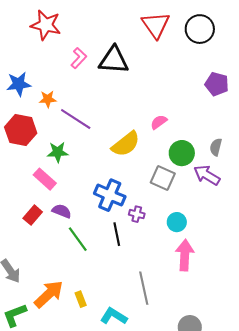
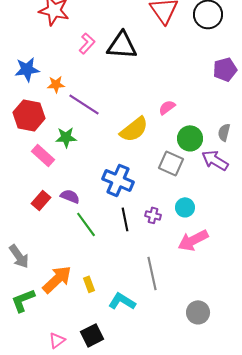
purple pentagon: (217, 84) -> (225, 69), turned -30
pink rectangle: (45, 179) -> (43, 155), moved
purple cross: (137, 214) -> (153, 215), moved
pink arrow: (185, 255) -> (193, 240), turned -120

